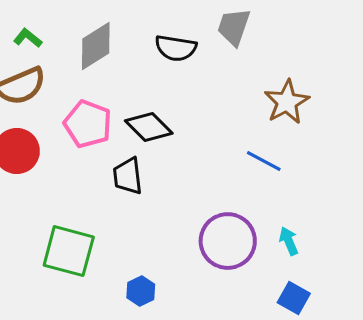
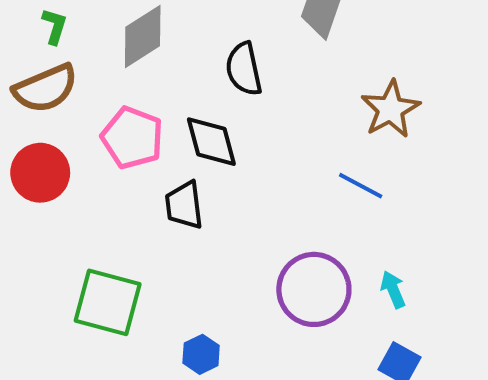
green L-shape: (28, 38) -> (54, 26), turned 68
black semicircle: (176, 48) -> (244, 69), moved, turned 69
black diamond: (149, 127) -> (211, 142), turned 30

